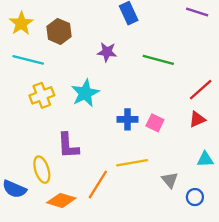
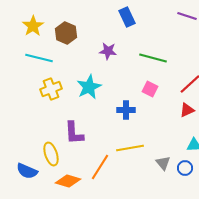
pink square: (155, 123) -> (150, 89), moved
blue circle: (195, 197) -> (185, 168), moved

